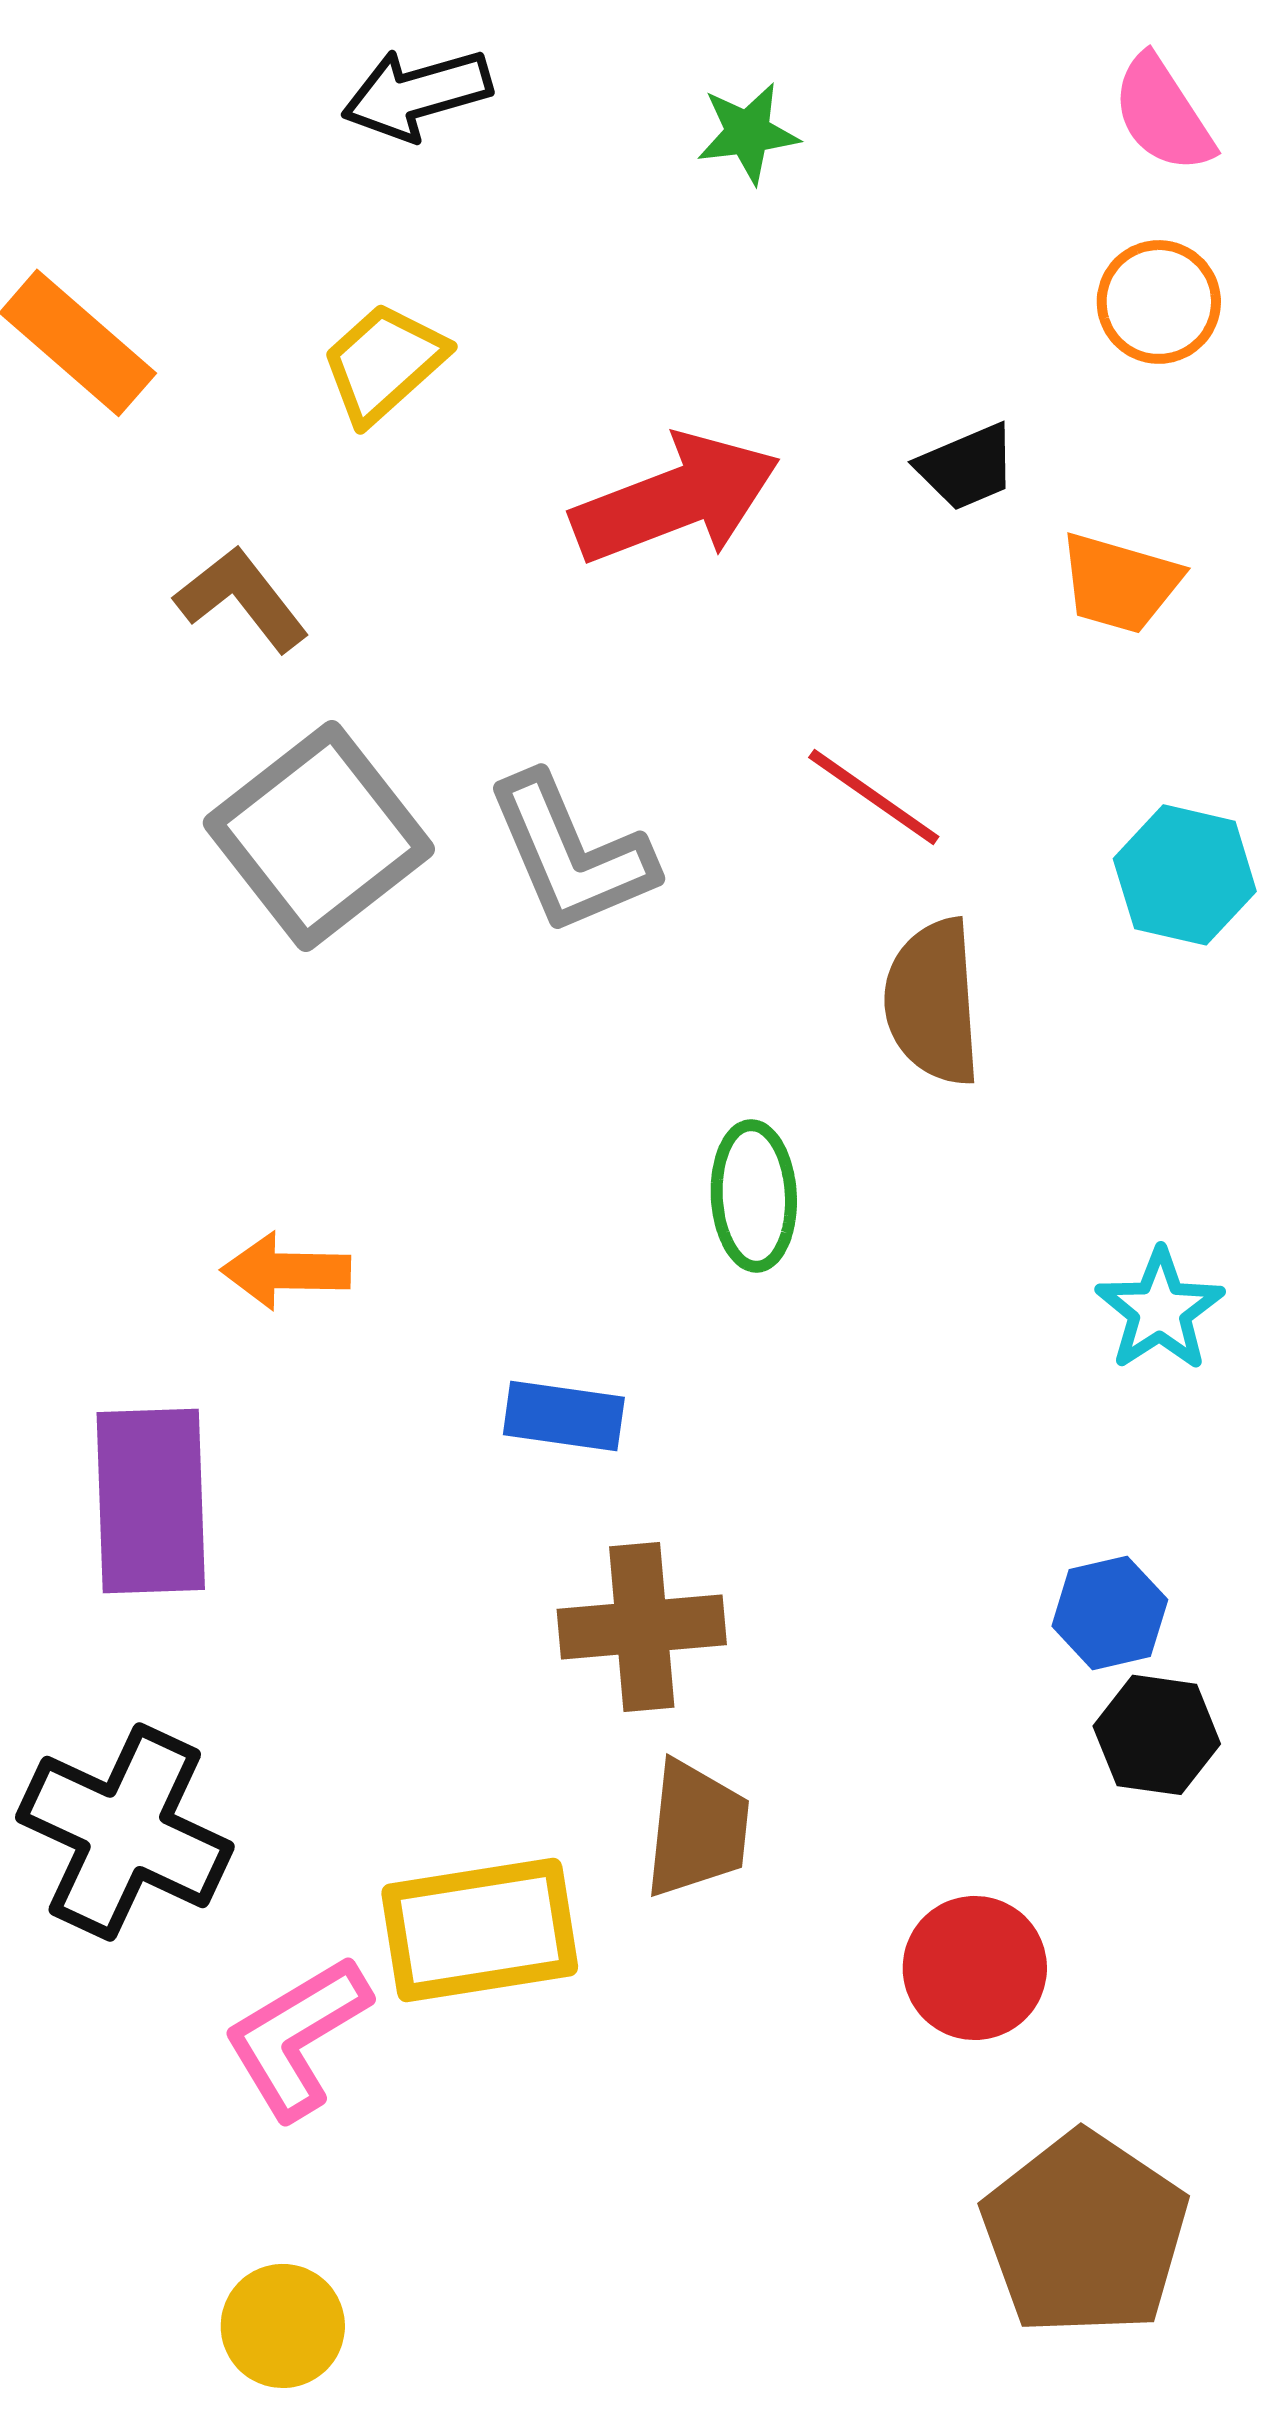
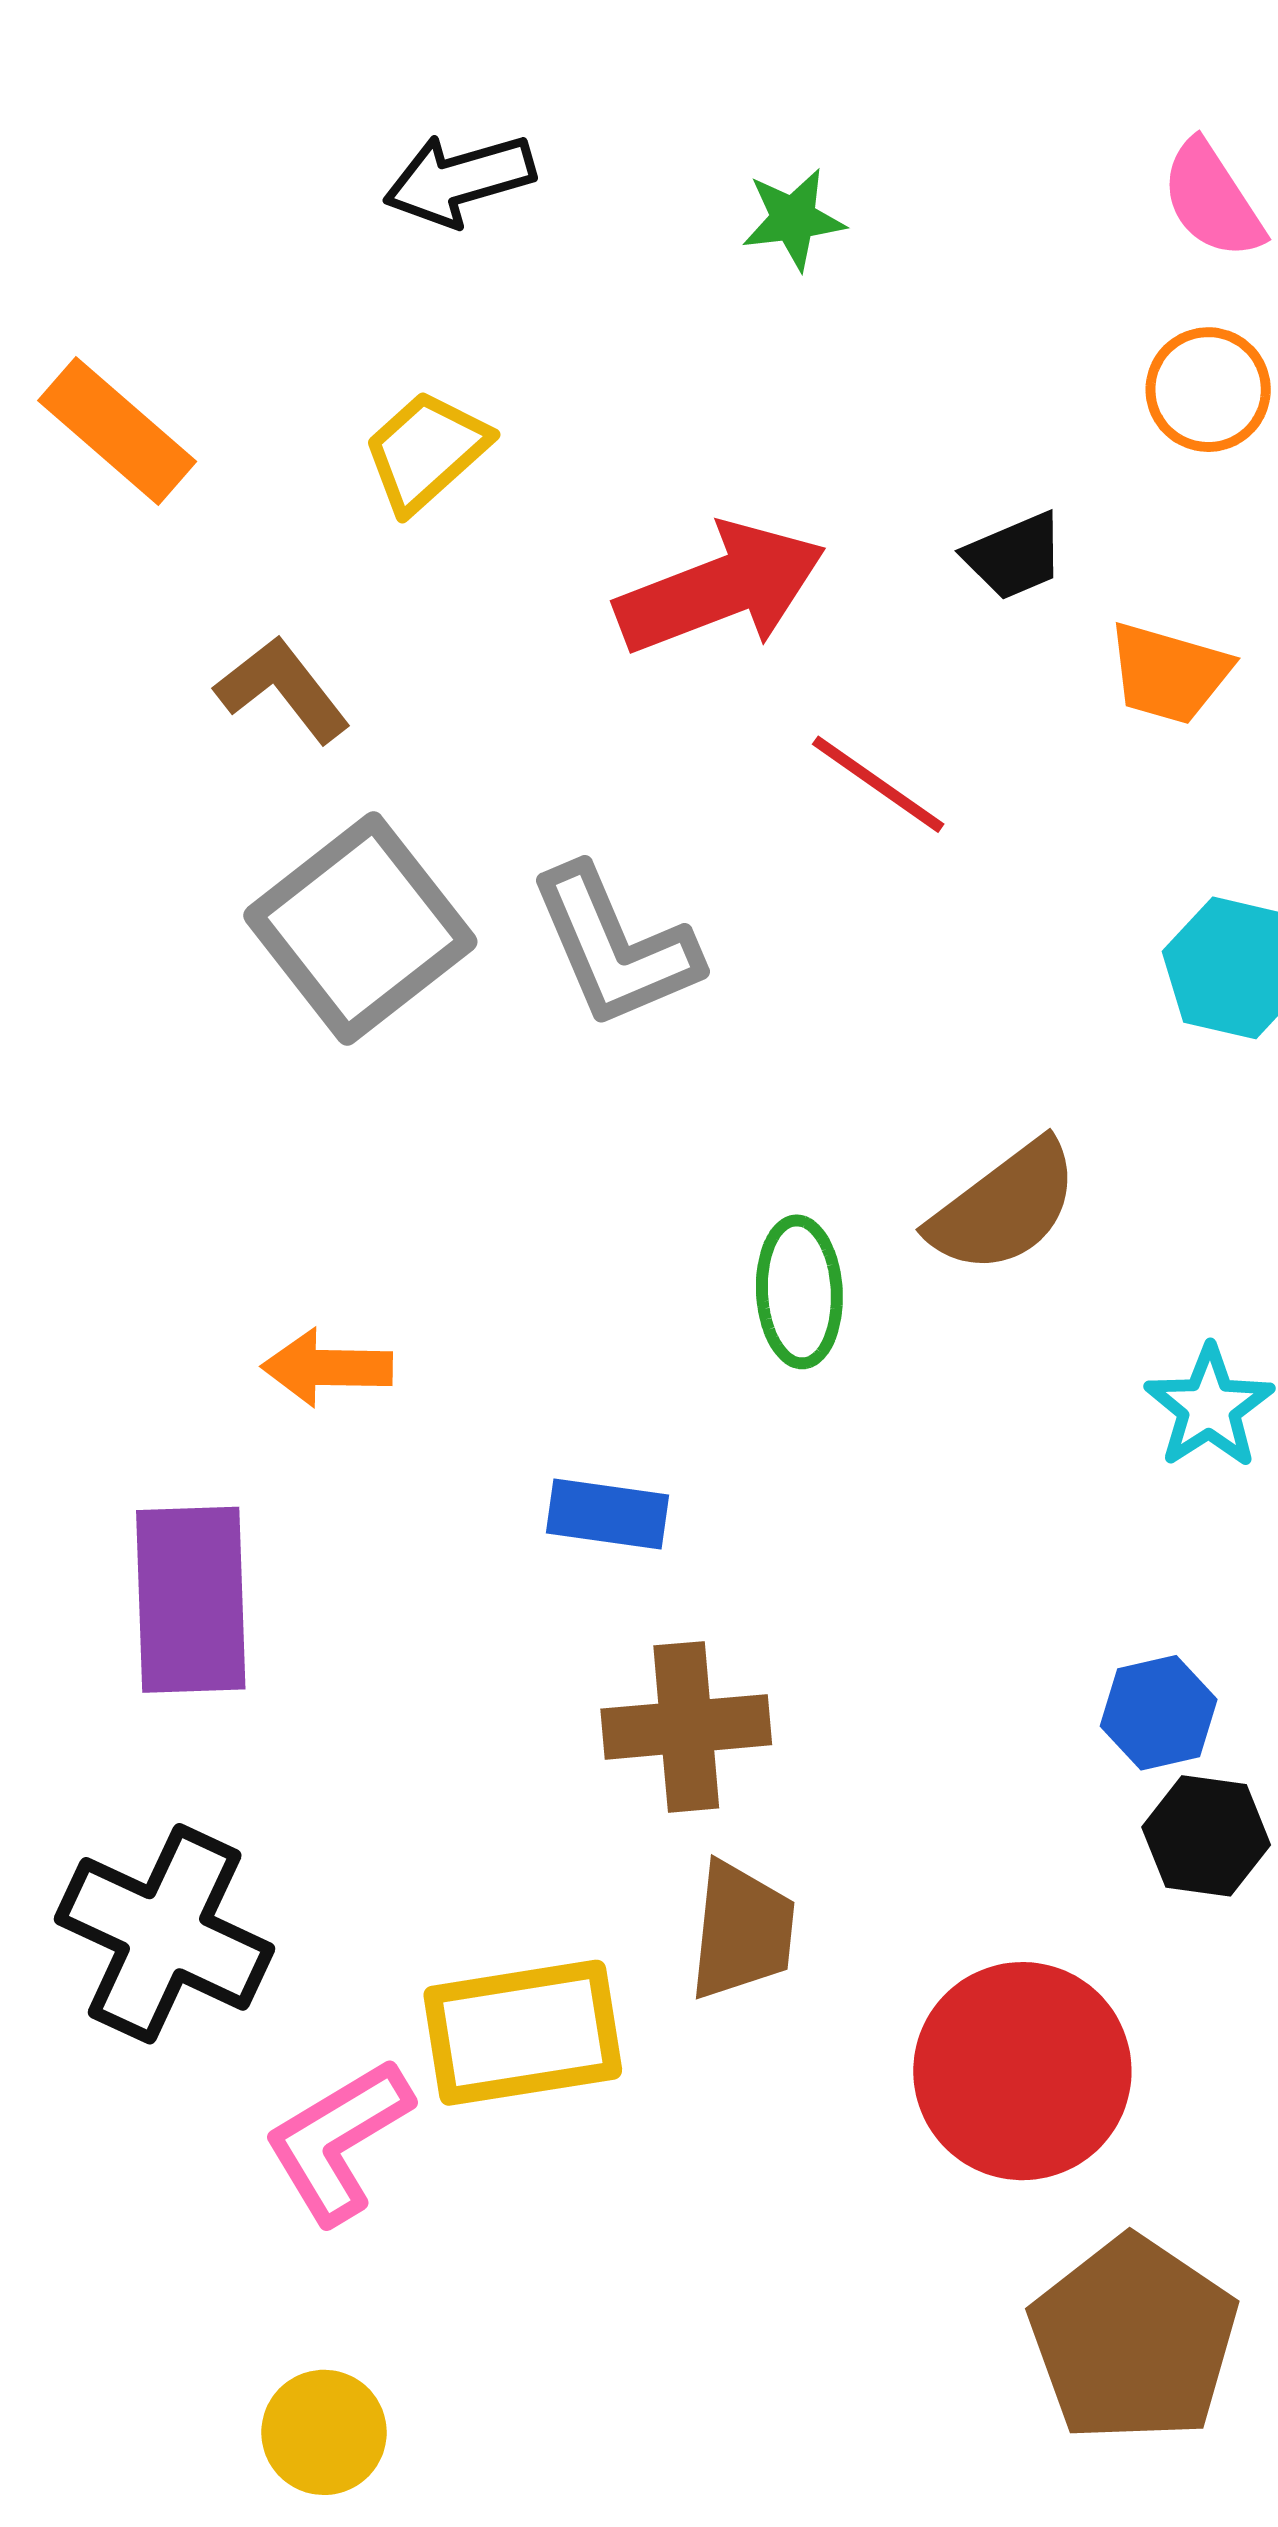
red line: (874, 797) -> (878, 784), moved
brown semicircle: (933, 1002) -> (1004, 1207), moved, turned -123
red circle: (975, 1968) -> (1022, 2071), size x1.5

